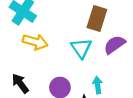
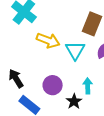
yellow arrow: (35, 42) -> (48, 40), moved

